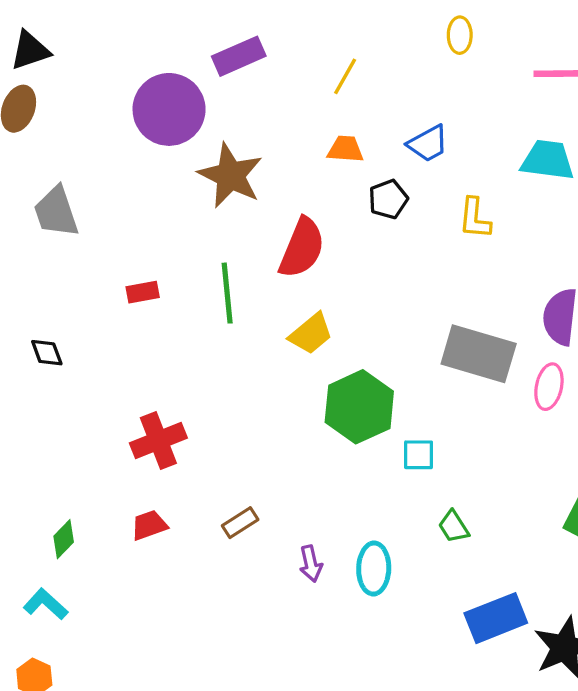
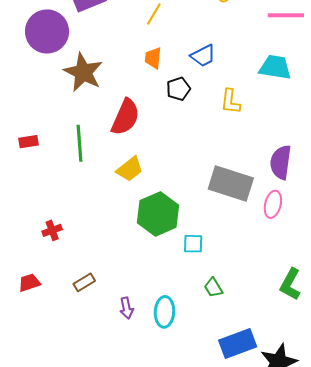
orange trapezoid: (345, 149) -> (153, 58), turned -90
red cross: (158, 441) -> (52, 230), moved, size x0.6

